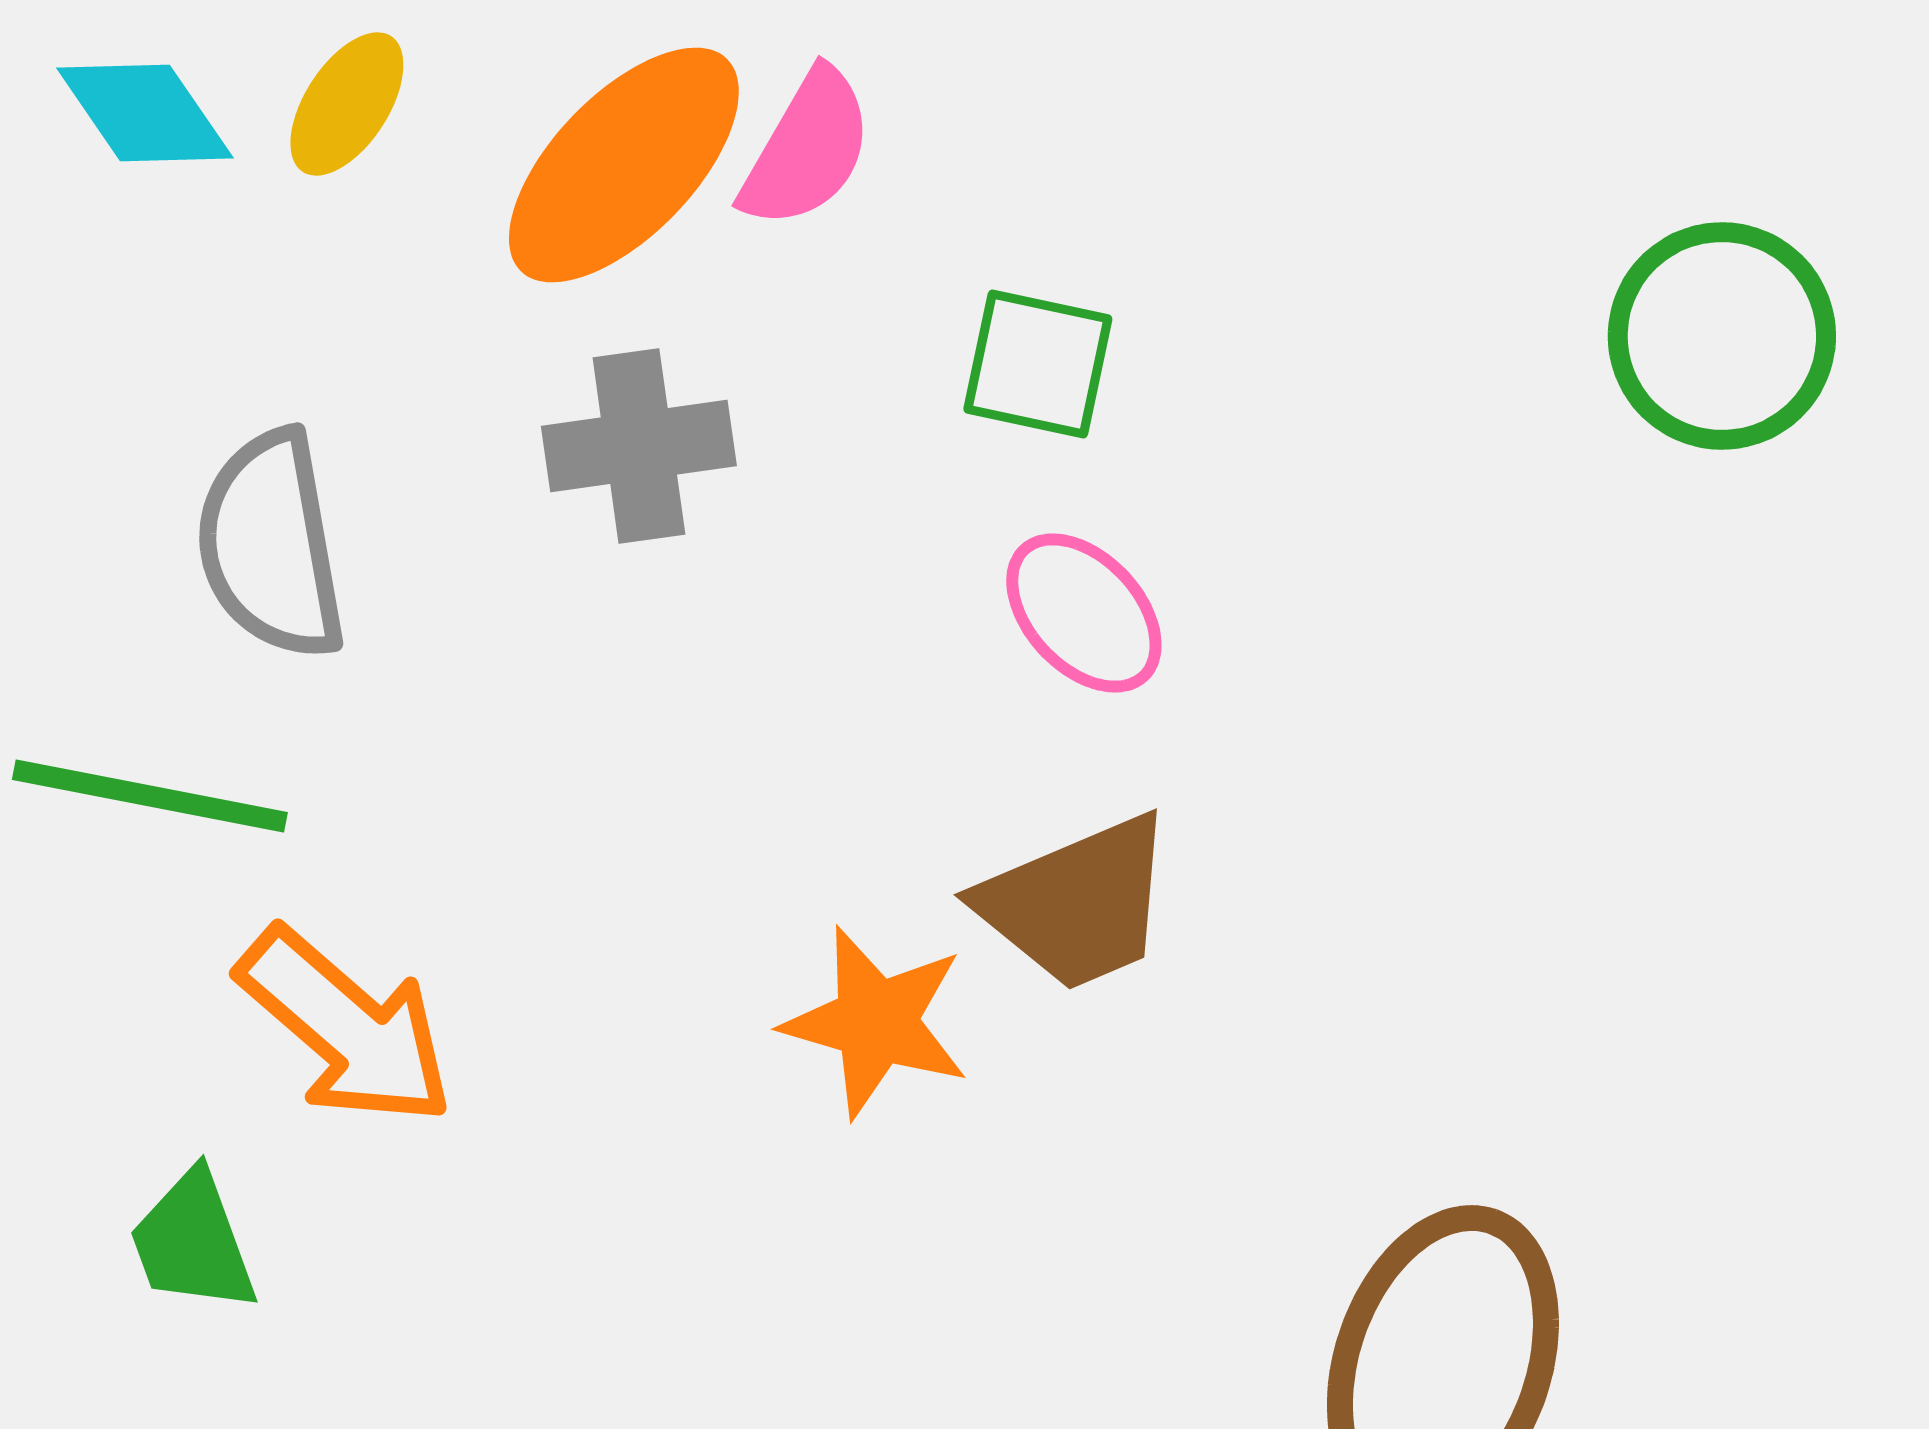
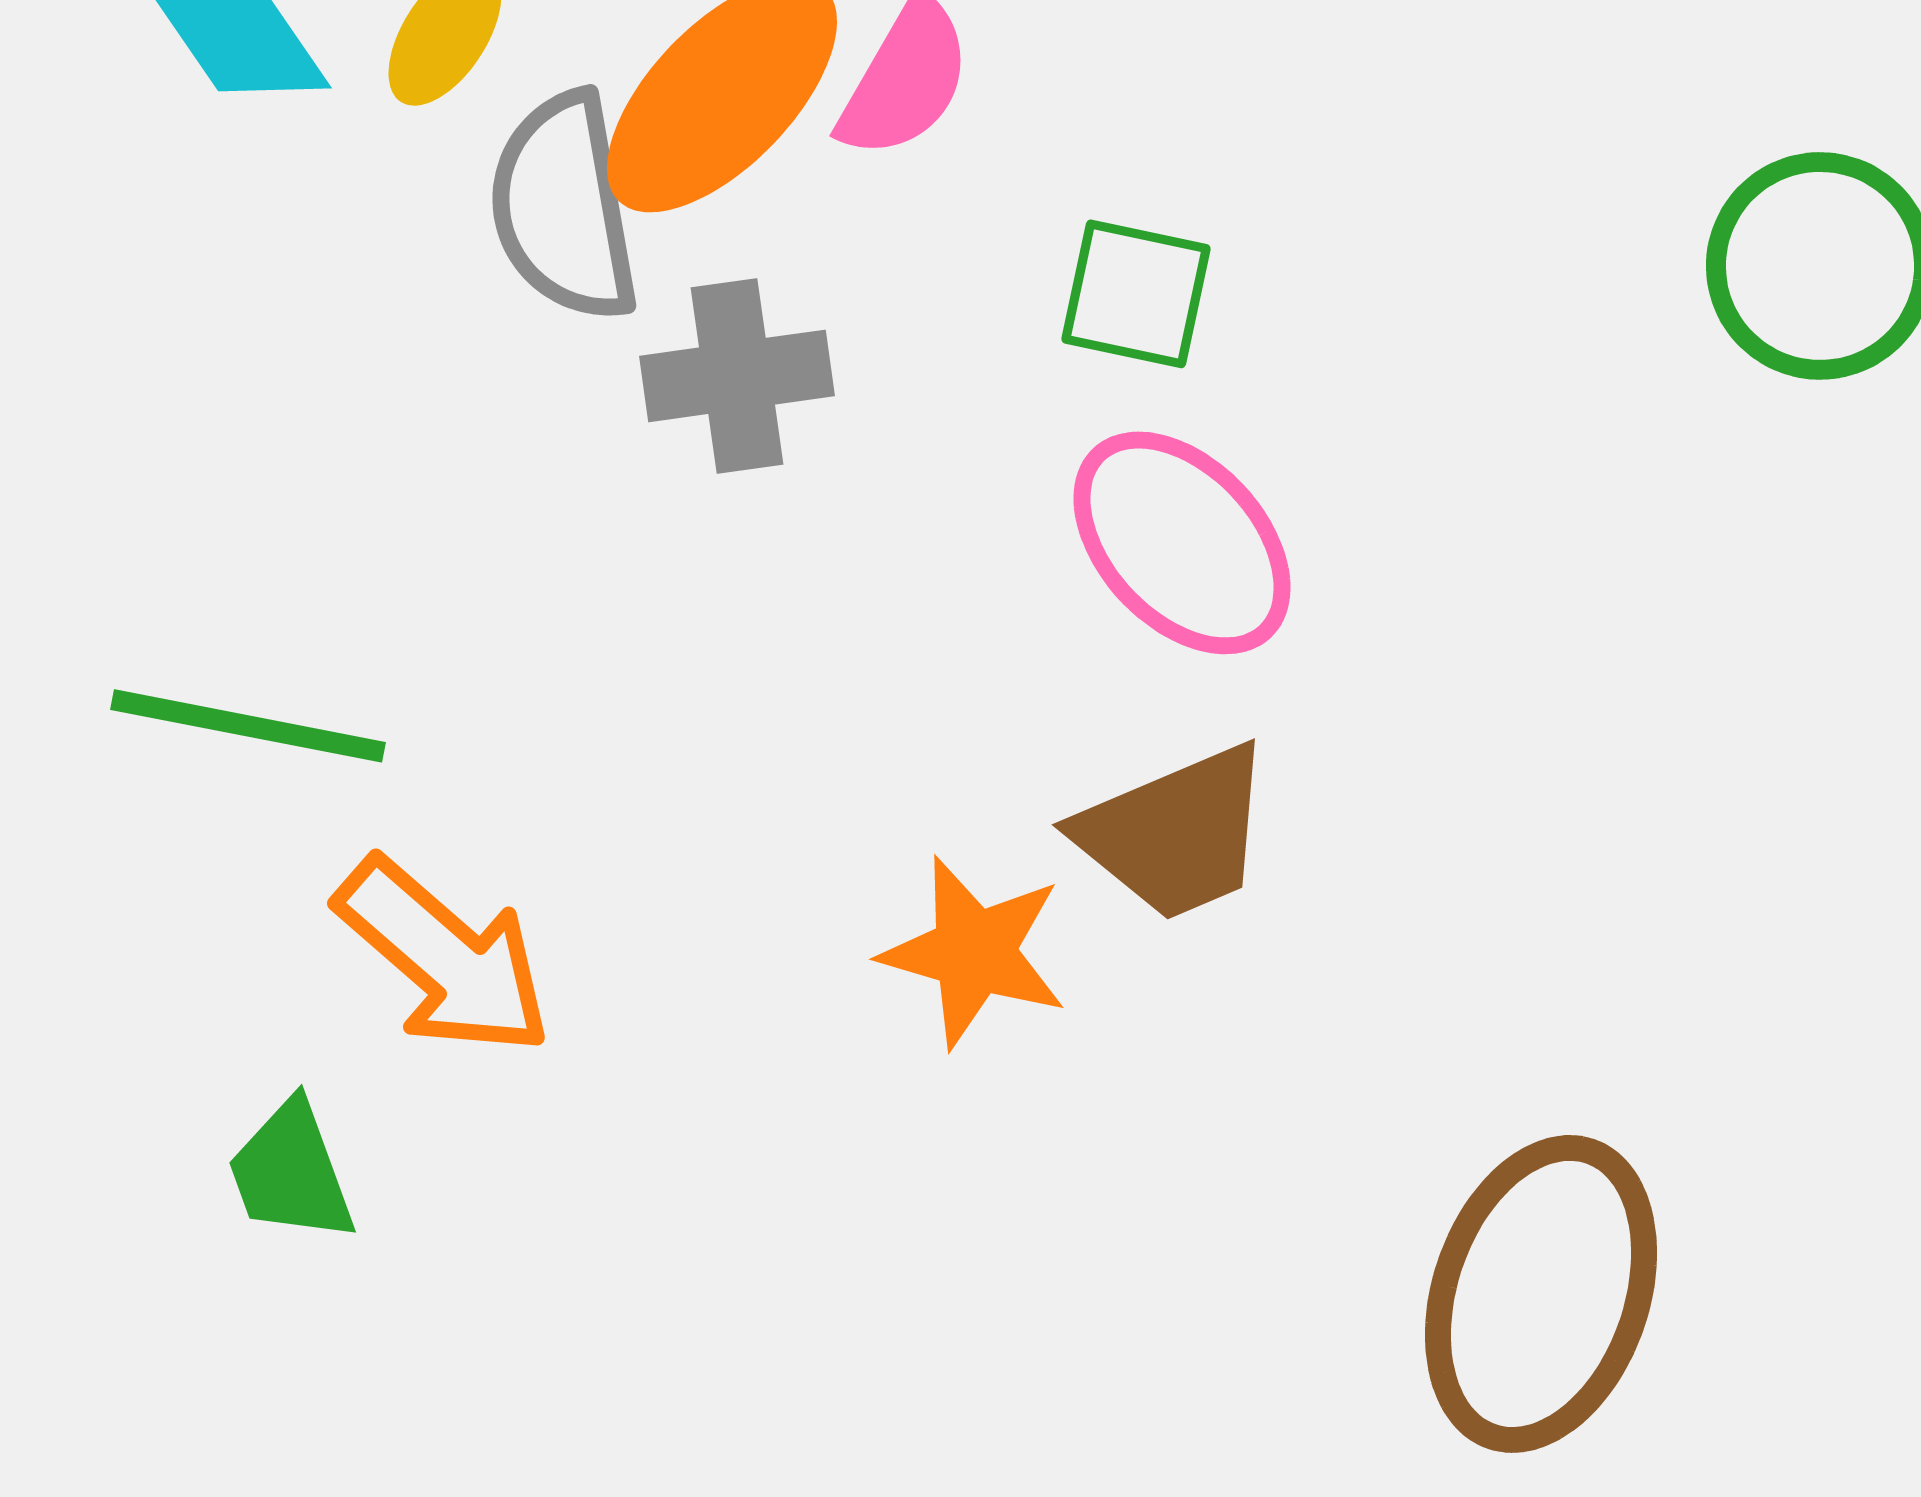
gray semicircle: (271, 545) -> (564, 207), moved
pink ellipse: (1084, 613) -> (1182, 543), size x1.4

